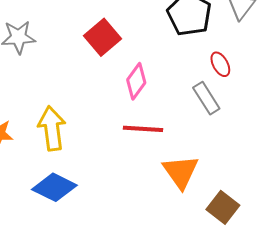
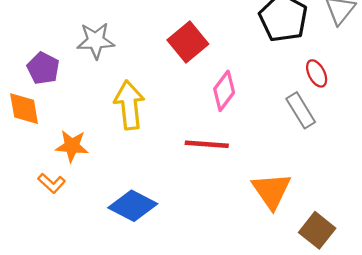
yellow arrow: (52, 128) -> (129, 105), moved
red line: (143, 129) -> (207, 144), moved

